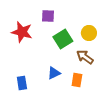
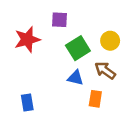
red star: (22, 32) -> (27, 39), turned -30
blue triangle: (54, 73) -> (75, 78), moved, turned 40

